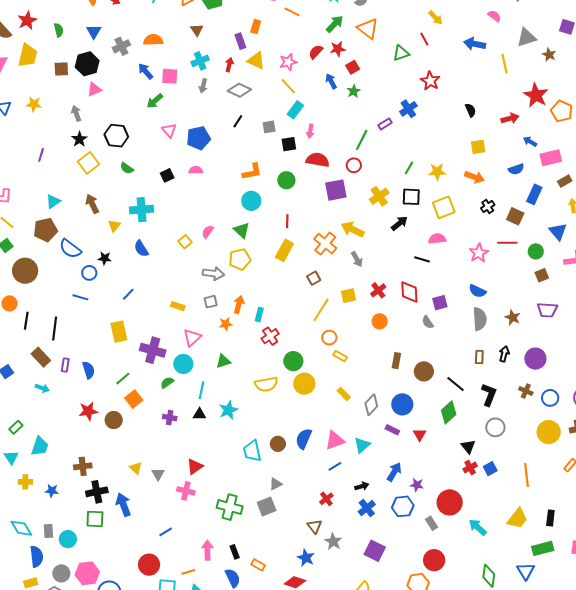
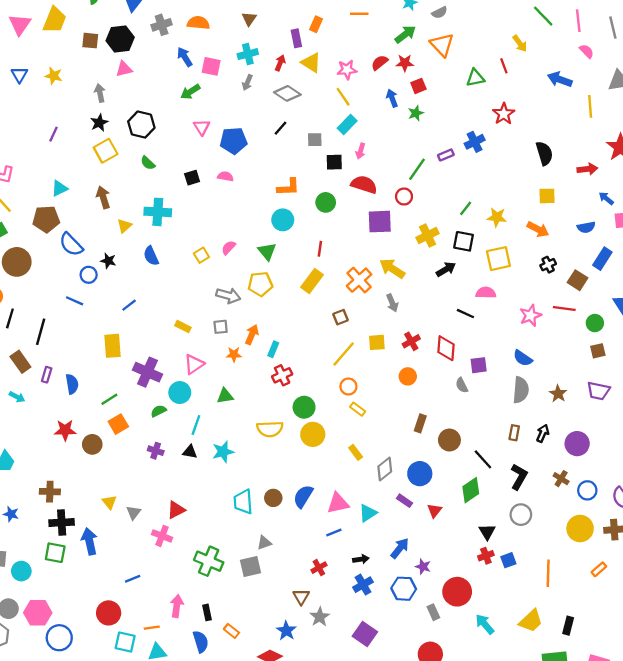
orange line: (292, 12) -> (359, 14), turned -35
black semicircle: (471, 110) -> (544, 153), size x1.5

